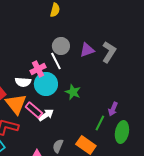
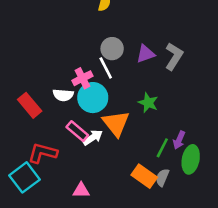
green star: (73, 92) -> (148, 103), moved
orange triangle: (16, 104) -> (116, 123), moved
purple arrow: (113, 109) -> (179, 140), moved
gray semicircle: (58, 146) -> (162, 177), moved

